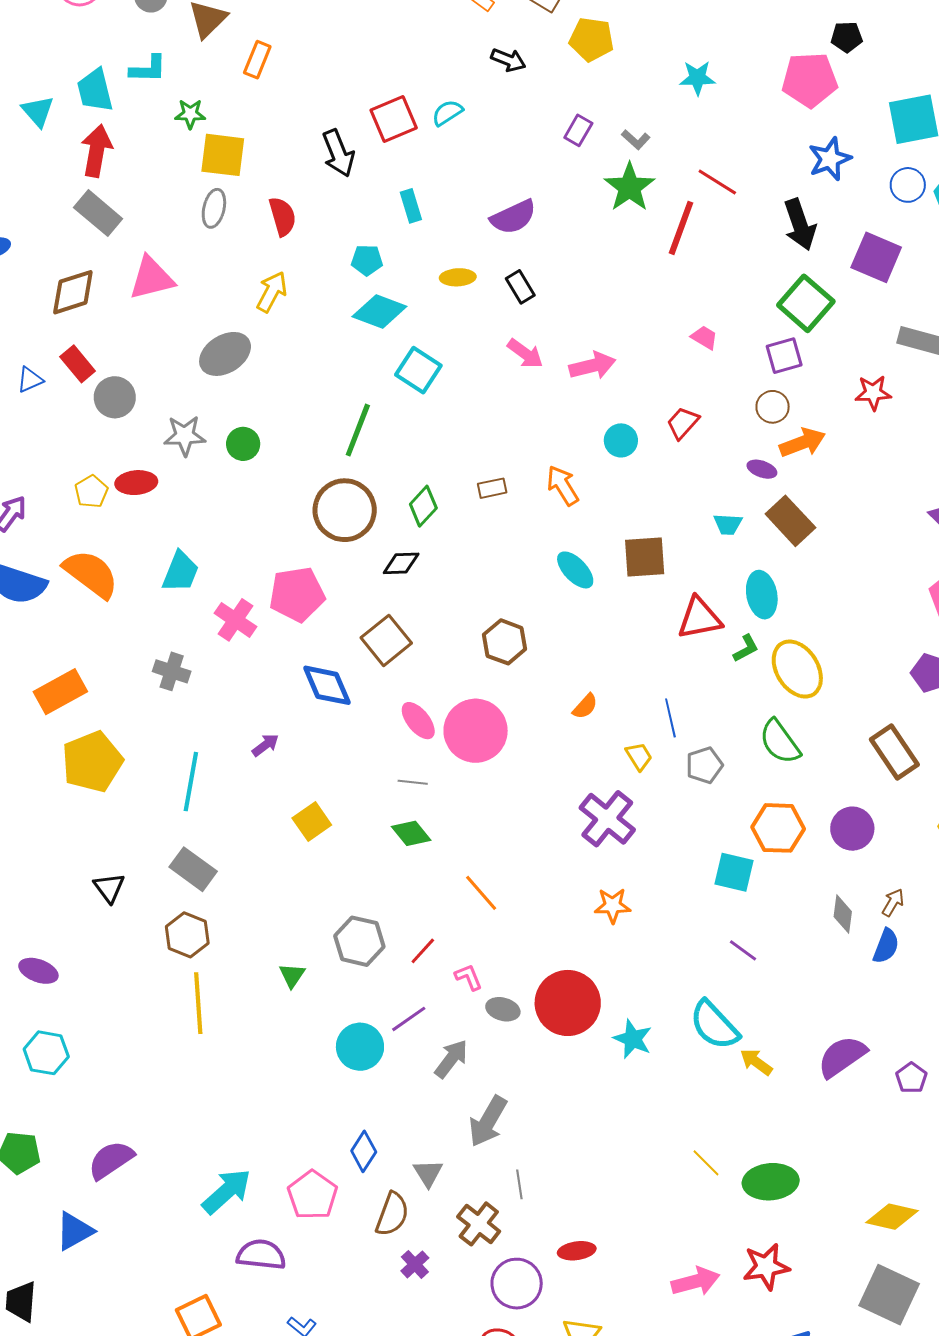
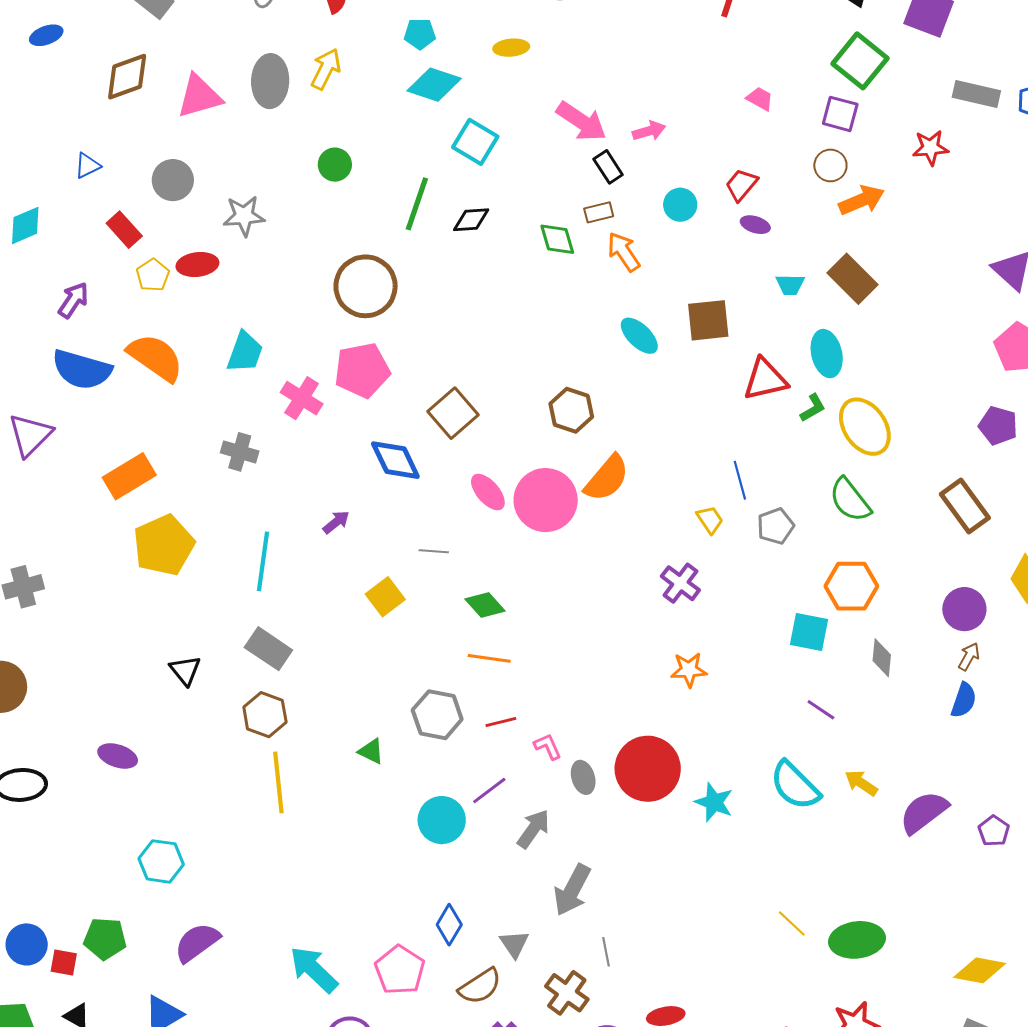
pink triangle: (151, 278) -> (199, 96), moved
black rectangle: (520, 287) -> (608, 167), moved
gray ellipse: (225, 354) -> (270, 81), moved, turned -54
pink arrow: (525, 354) -> (581, 121), size x1.4
purple square: (784, 356) -> (840, 114), turned 33
red rectangle: (78, 364) -> (124, 230), moved
pink arrow: (592, 366) -> (649, 131), size x0.7
green circle: (243, 444) -> (335, 165), moved
purple ellipse: (762, 469) -> (755, 225), moved
brown rectangle: (492, 488) -> (599, 212), moved
green diamond: (423, 506) -> (557, 239), moved, turned -57
brown circle: (345, 510) -> (366, 286), moved
black diamond: (401, 563) -> (471, 220), moved
orange semicircle: (585, 706) -> (607, 478), moved, size x1.8
gray line: (413, 782) -> (434, 551), moved
purple cross: (607, 819) -> (680, 583), size x0.7
purple circle: (852, 829) -> (964, 609), moved
orange line: (481, 893) -> (489, 658), moved, turned -39
gray diamond: (843, 914) -> (882, 658), moved
red line: (423, 951) -> (501, 722), turned 36
green triangle: (292, 975) -> (371, 751), turned -36
gray ellipse: (503, 1009) -> (583, 777), turned 60
cyan hexagon: (46, 1053) -> (161, 861), moved
yellow arrow: (756, 1062) -> (861, 783), moved
cyan arrow: (227, 1191) -> (314, 970), turned -92
brown semicircle: (392, 1214) -> (480, 986), turned 39

